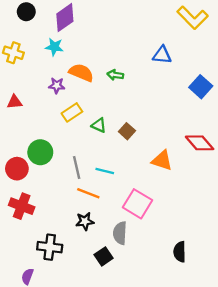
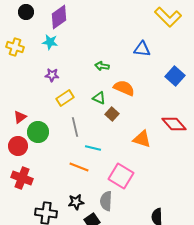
orange semicircle: (81, 73) -> (124, 88), moved
red triangle: (15, 102) -> (20, 117), moved, turned -32
green triangle: (99, 125) -> (99, 98), moved
gray line: (77, 167) -> (75, 127), moved
black star: (85, 221) -> (76, 202), moved

